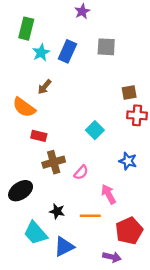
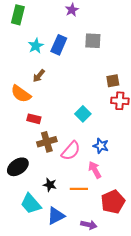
green rectangle: (26, 29) -> (18, 15), moved
blue star: (128, 161) -> (101, 146), moved
pink semicircle: (81, 172) -> (71, 151), size x1.5
purple arrow: (112, 257) -> (89, 225), moved

